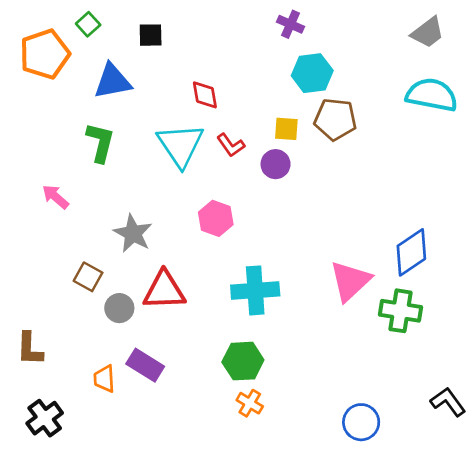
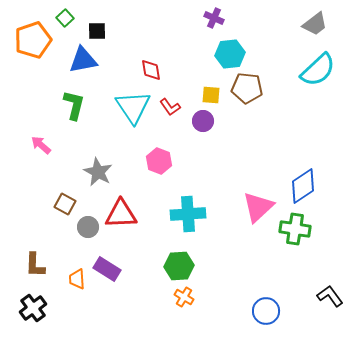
black square: (151, 35) -> (97, 31), moved
cyan semicircle: (432, 95) -> (318, 70), turned 126
brown L-shape: (30, 349) -> (35, 265), moved

